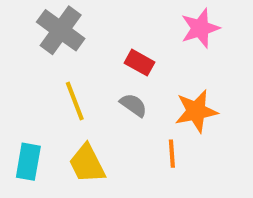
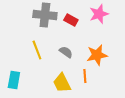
gray cross: (61, 30) -> (45, 15), moved, turned -30
red rectangle: (140, 63) -> (71, 20), moved
yellow trapezoid: (87, 164) -> (62, 83), moved

